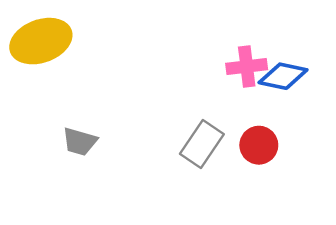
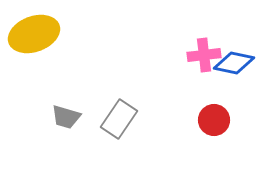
gray rectangle: (202, 144) -> (119, 119), moved

